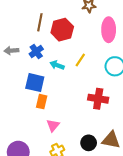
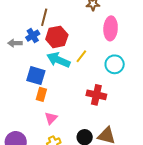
red hexagon: (62, 30) -> (57, 37), moved
blue cross: (36, 52) -> (33, 36), moved
cyan arrow: (57, 65) -> (58, 60), size x1.6

